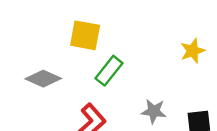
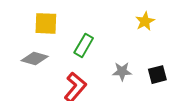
yellow square: (85, 35) -> (46, 23), moved

